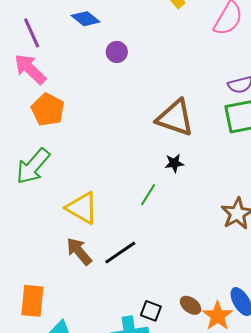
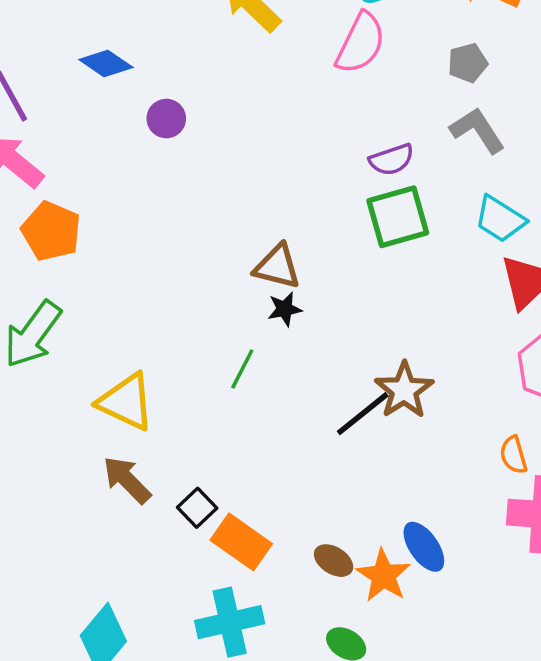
brown triangle: (175, 118) -> (277, 267), moved, size x0.7
black line: (120, 253) -> (363, 414), moved
orange rectangle: (32, 301) -> (241, 542), moved, turned -56
black square: (151, 311) -> (197, 508), moved, turned 30

